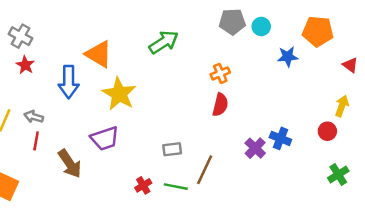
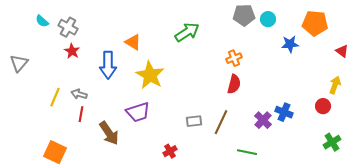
orange triangle: (99, 54) -> (133, 42), size x0.7
brown line: (205, 170) -> (221, 122), moved
green line: (176, 187) -> (247, 152), moved

